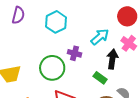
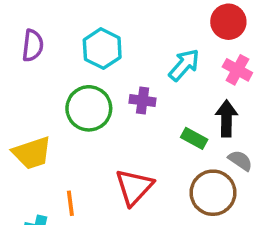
black arrow: (112, 59) -> (226, 118), moved
green circle: (52, 68) -> (89, 108), moved

